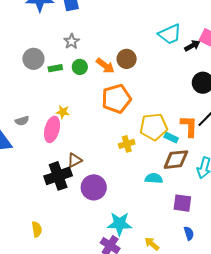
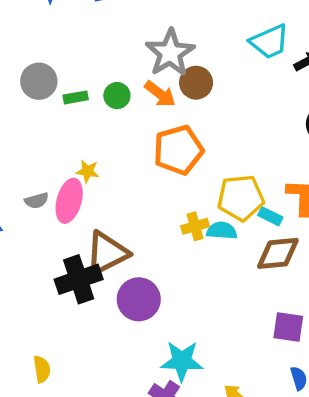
gray star: (72, 41) -> (170, 53), moved, size x1.8
gray semicircle: (22, 121) -> (37, 201), moved
brown triangle: (75, 160) -> (107, 253), size x1.8
cyan semicircle: (154, 178) -> (222, 231), moved

